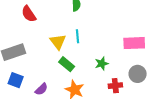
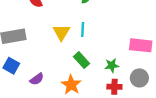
green rectangle: (67, 64) -> (81, 60), moved
green star: (102, 64) -> (112, 65), moved

